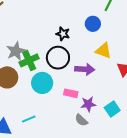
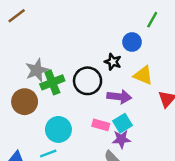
black star: (63, 34) -> (113, 62), moved
cyan circle: (42, 83) -> (58, 129), moved
cyan square: (112, 109) -> (123, 123), moved

